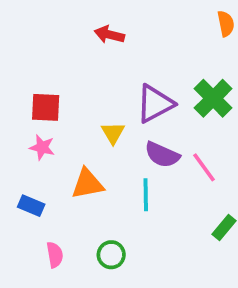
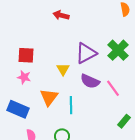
orange triangle: (88, 184) -> (49, 97), turned -42
cyan line: (146, 195) -> (71, 105), moved
blue rectangle: (31, 206) -> (18, 109), size x1.5

